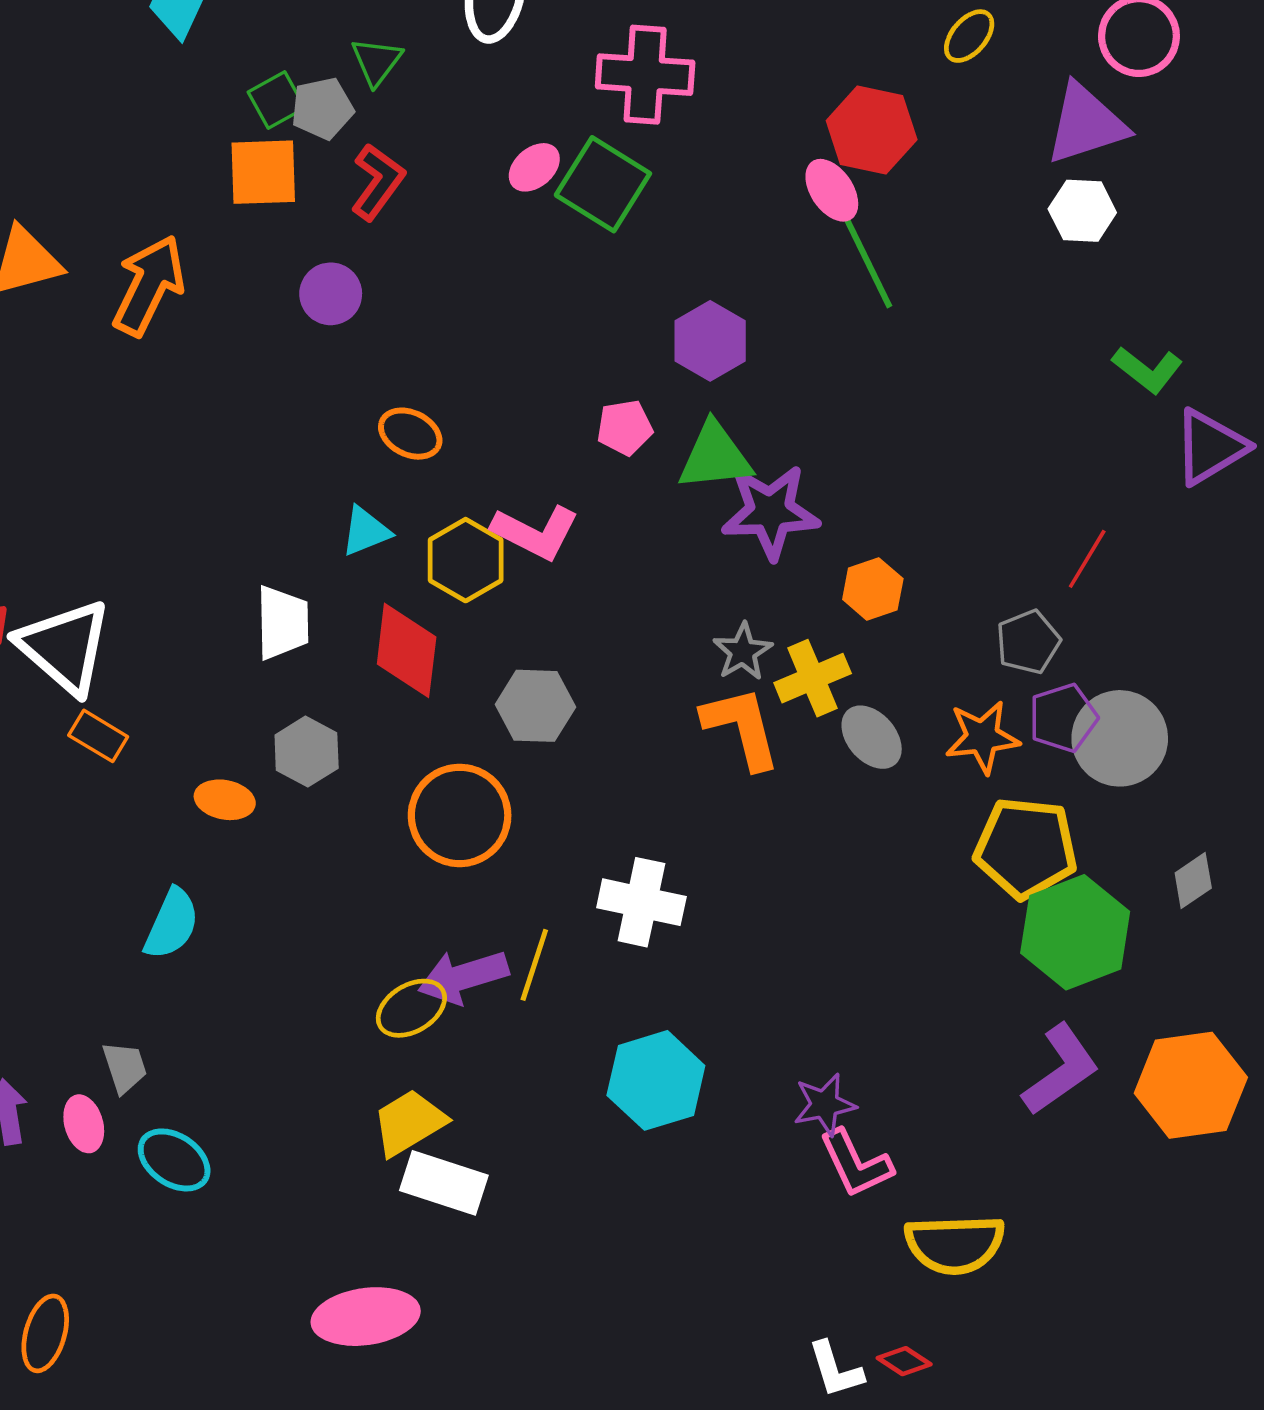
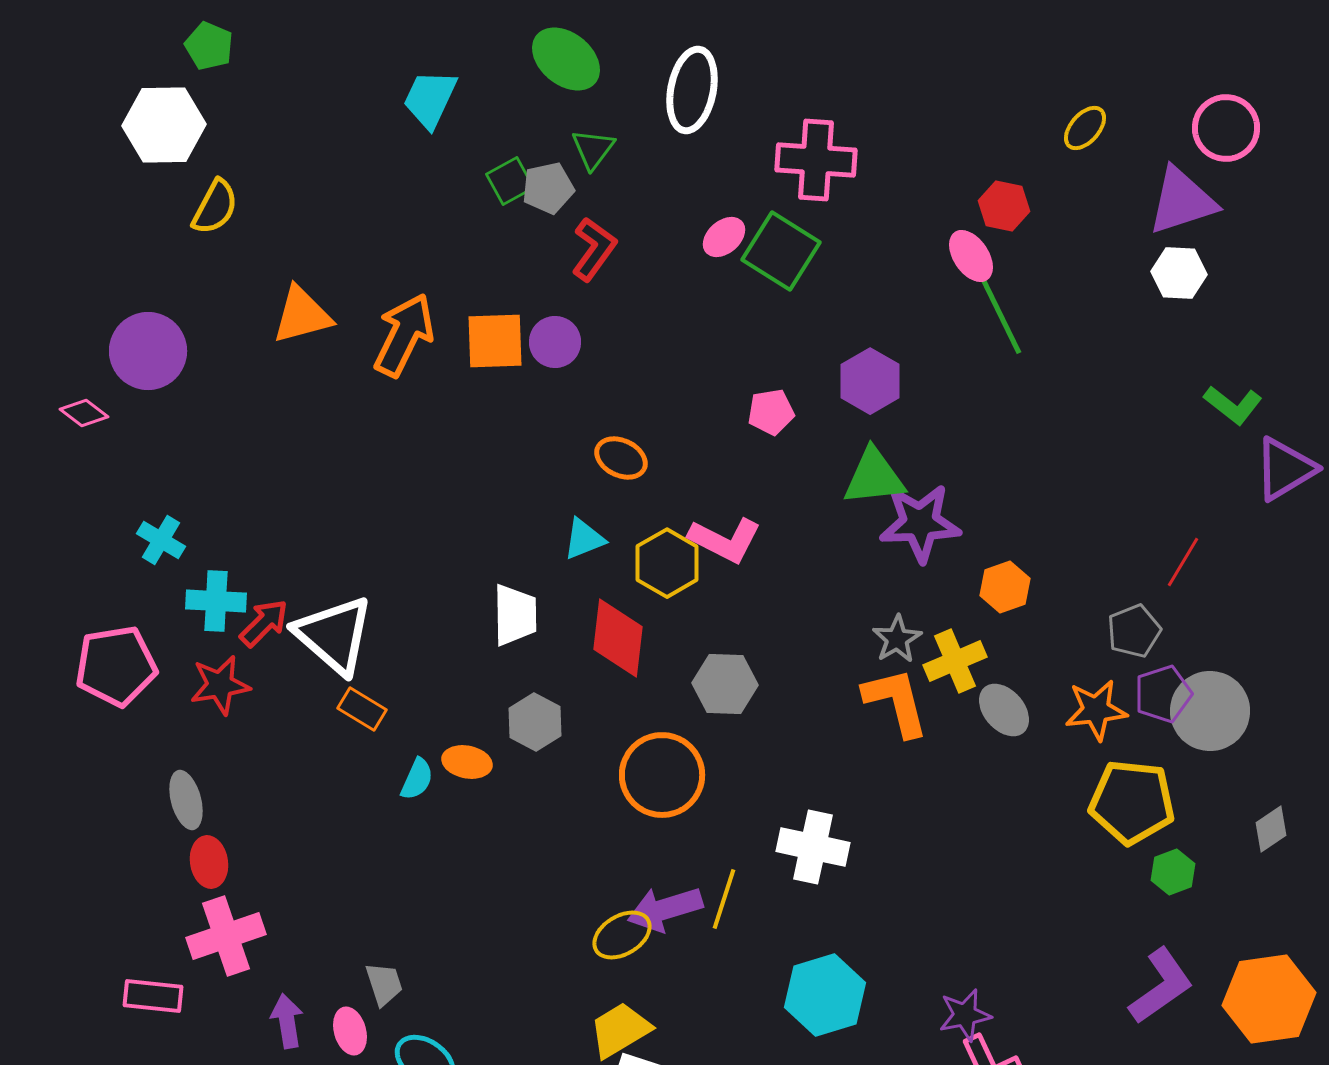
red hexagon: (872, 130) -> (1004, 206), size x0.7
orange square: (263, 172) -> (495, 341), moved
pink pentagon: (625, 428) -> (771, 412), moved
cyan semicircle: (172, 924) -> (417, 779), moved, size x0.7
green hexagon: (1075, 932) -> (1173, 872), size x0.5

